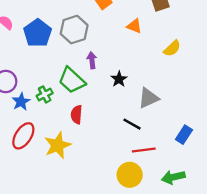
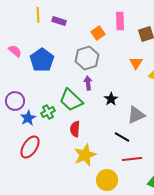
orange triangle: (134, 26) -> (136, 63), moved, turned 40
gray hexagon: (74, 30) -> (87, 58), moved
yellow star: (58, 145) -> (85, 155), moved
yellow circle: (130, 175) -> (107, 180), moved

